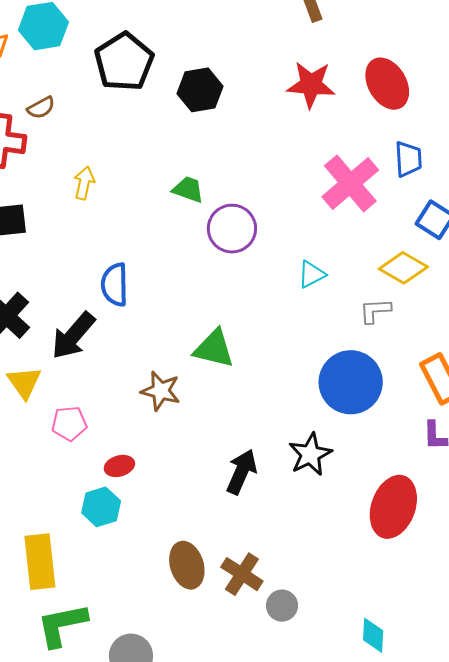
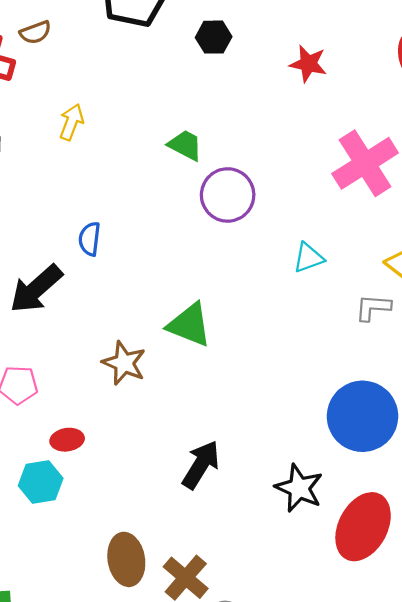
red star: (311, 85) -> (308, 64), moved, size x0.7
black hexagon: (200, 90) -> (214, 37), size x0.7
blue semicircle: (115, 285) -> (90, 239), size x0.7
blue circle: (351, 382) -> (362, 416), moved
black star: (310, 454) -> (299, 488), moved, turned -30

